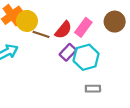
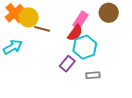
red semicircle: (63, 30) -> (75, 33), moved
purple rectangle: (68, 52) -> (67, 64), moved

